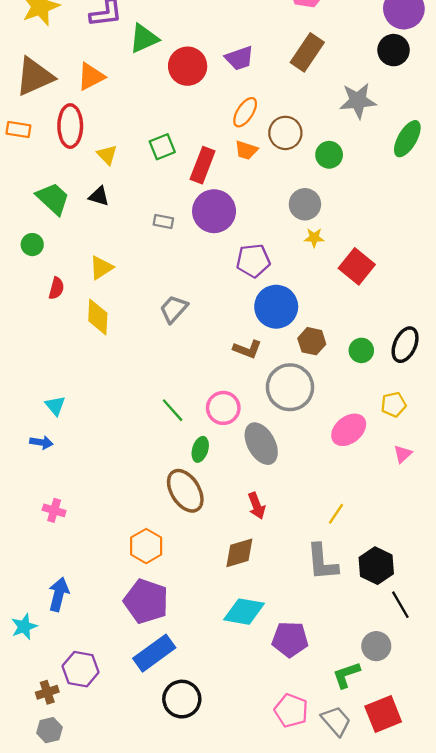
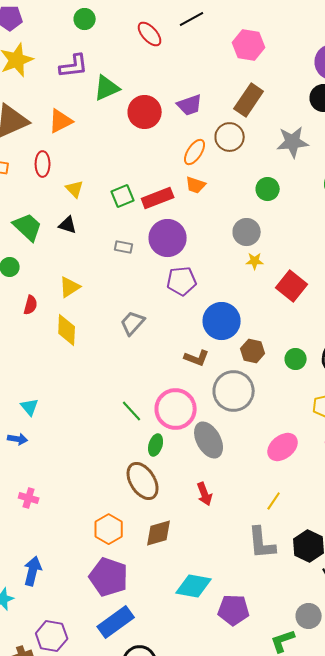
red ellipse: (70, 126) -> (43, 164), size x0.7
brown circle: (285, 133) -> (230, 137), moved
green square: (162, 147) -> (123, 196), moved
red rectangle: (203, 165) -> (158, 198), turned 48
purple pentagon: (253, 261) -> (182, 281), moved
pink circle: (223, 408) -> (176, 409), size x1.4
pink ellipse: (349, 430) -> (283, 447), moved
brown diamond: (239, 553) -> (159, 533), moved

